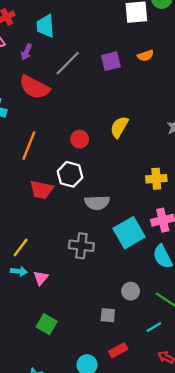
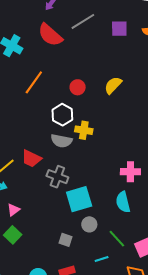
yellow cross: (156, 179) -> (84, 130), moved
red trapezoid: (41, 190) -> (31, 159), moved
gray semicircle: (97, 203) -> (61, 141), moved
cyan square: (129, 233) -> (79, 199), moved
pink triangle: (41, 278) -> (13, 210), moved

